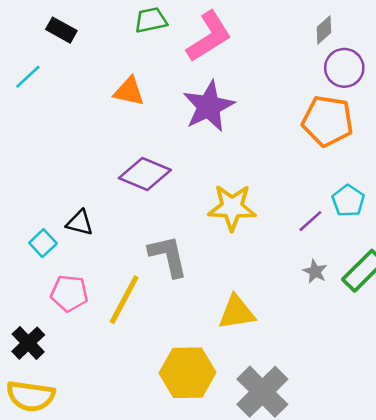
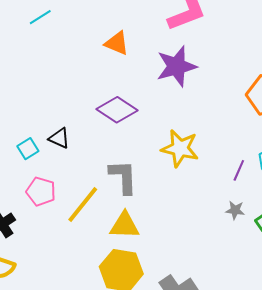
purple line: (310, 221) -> (239, 170), turned -35
gray star: (315, 271) -> (235, 210), turned -30
yellow triangle: (237, 312) -> (125, 225), moved

